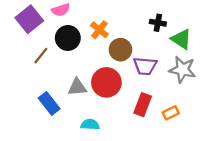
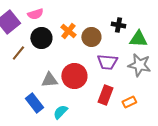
green triangle: (181, 39) -> (138, 39), turned -30
brown circle: (120, 50) -> (91, 37), moved
blue rectangle: (49, 103) -> (34, 103), moved
cyan semicircle: (90, 125) -> (60, 112), turned -49

